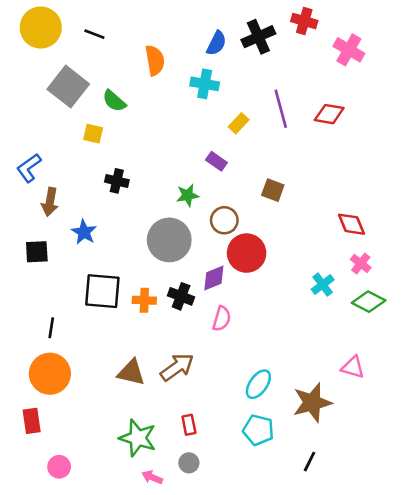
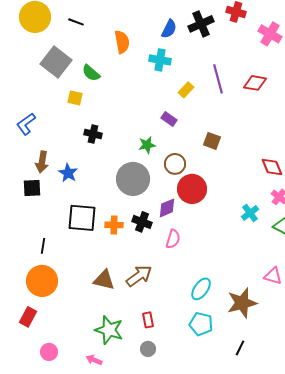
brown arrow: (50, 202) -> (42, 162), moved
red rectangle: (32, 421) -> (28, 317), turned 36
pink arrow: (152, 477) -> (94, 360), moved

